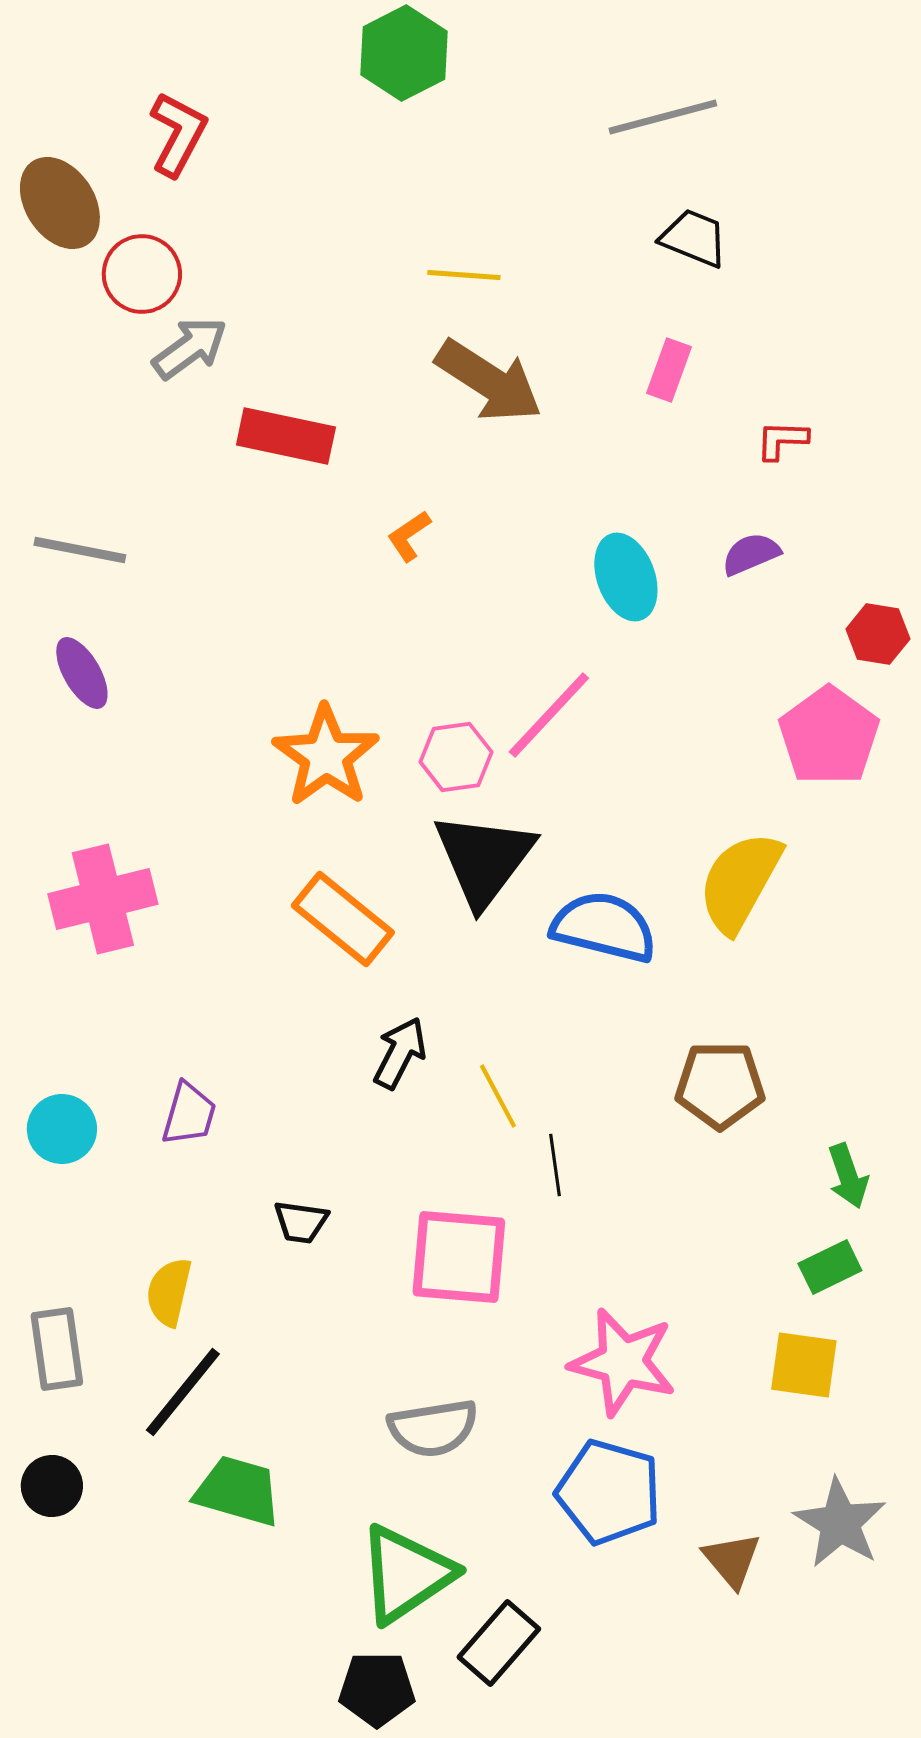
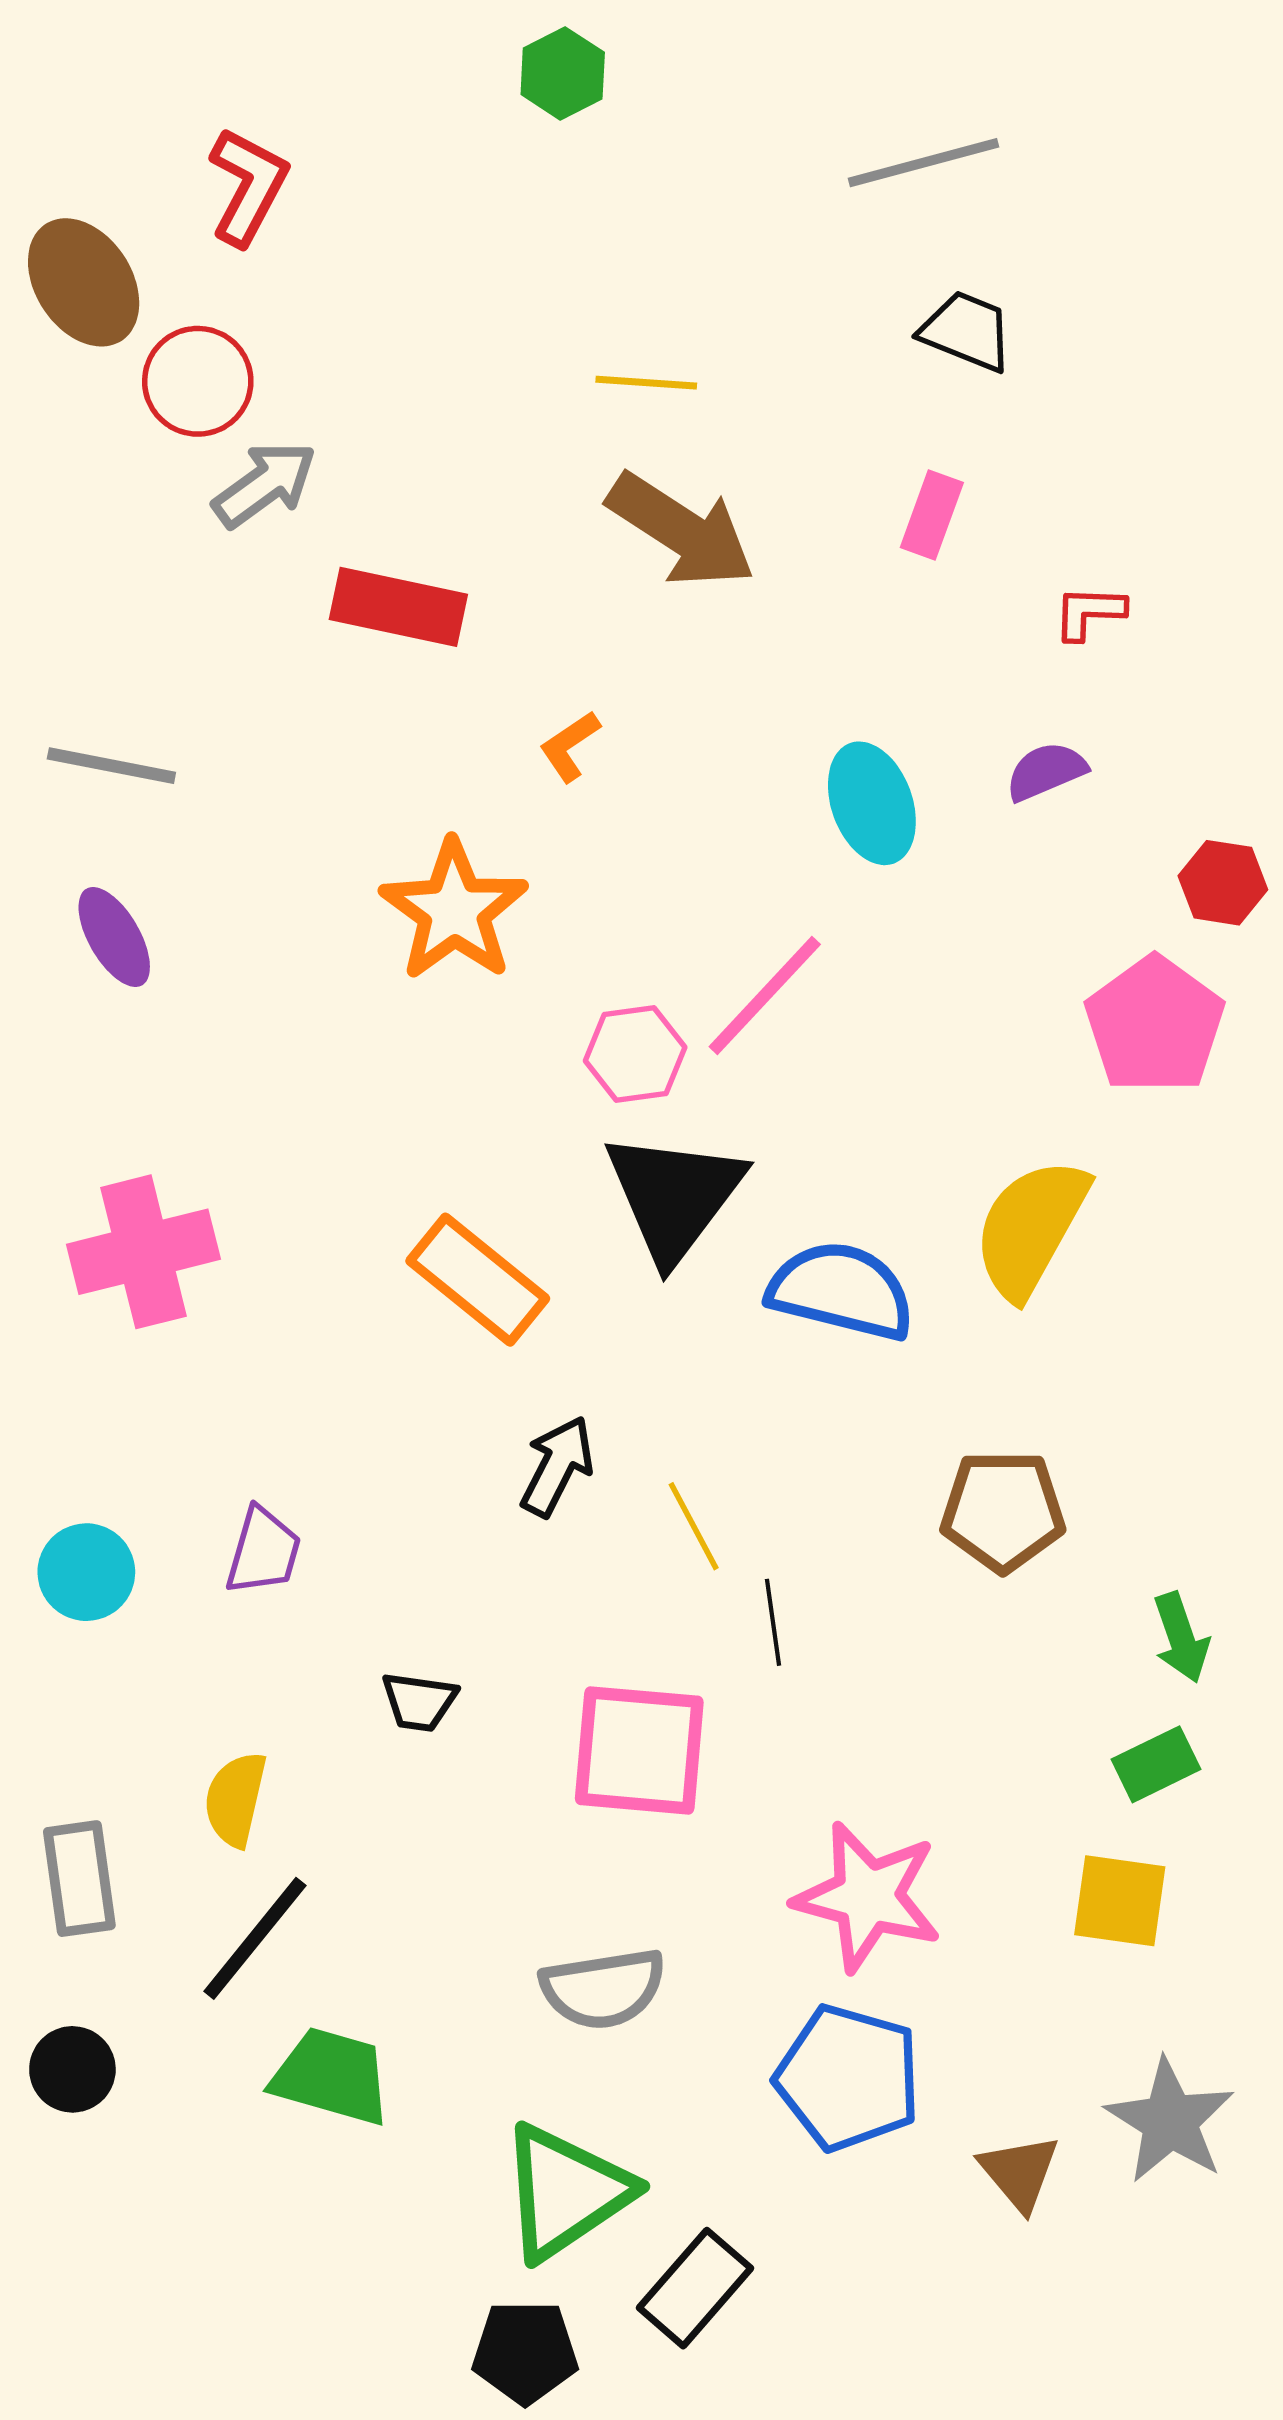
green hexagon: (404, 53) -> (563, 73), size x0.7
orange star: (326, 756) -> (454, 911), moved

